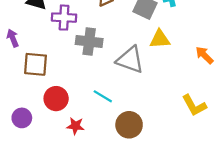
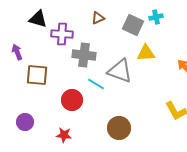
cyan line: (103, 96) -> (96, 84), moved
red circle: (56, 99) -> (72, 100), moved
red star: (75, 126) -> (64, 135), moved

